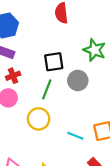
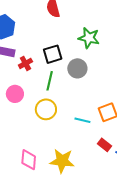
red cross: (13, 76) -> (25, 63), moved

